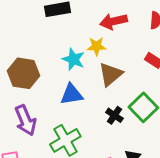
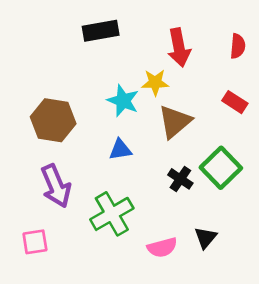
red arrow: (113, 21) -> (179, 48), turned -88
blue triangle: (71, 94) -> (120, 150), size x0.7

